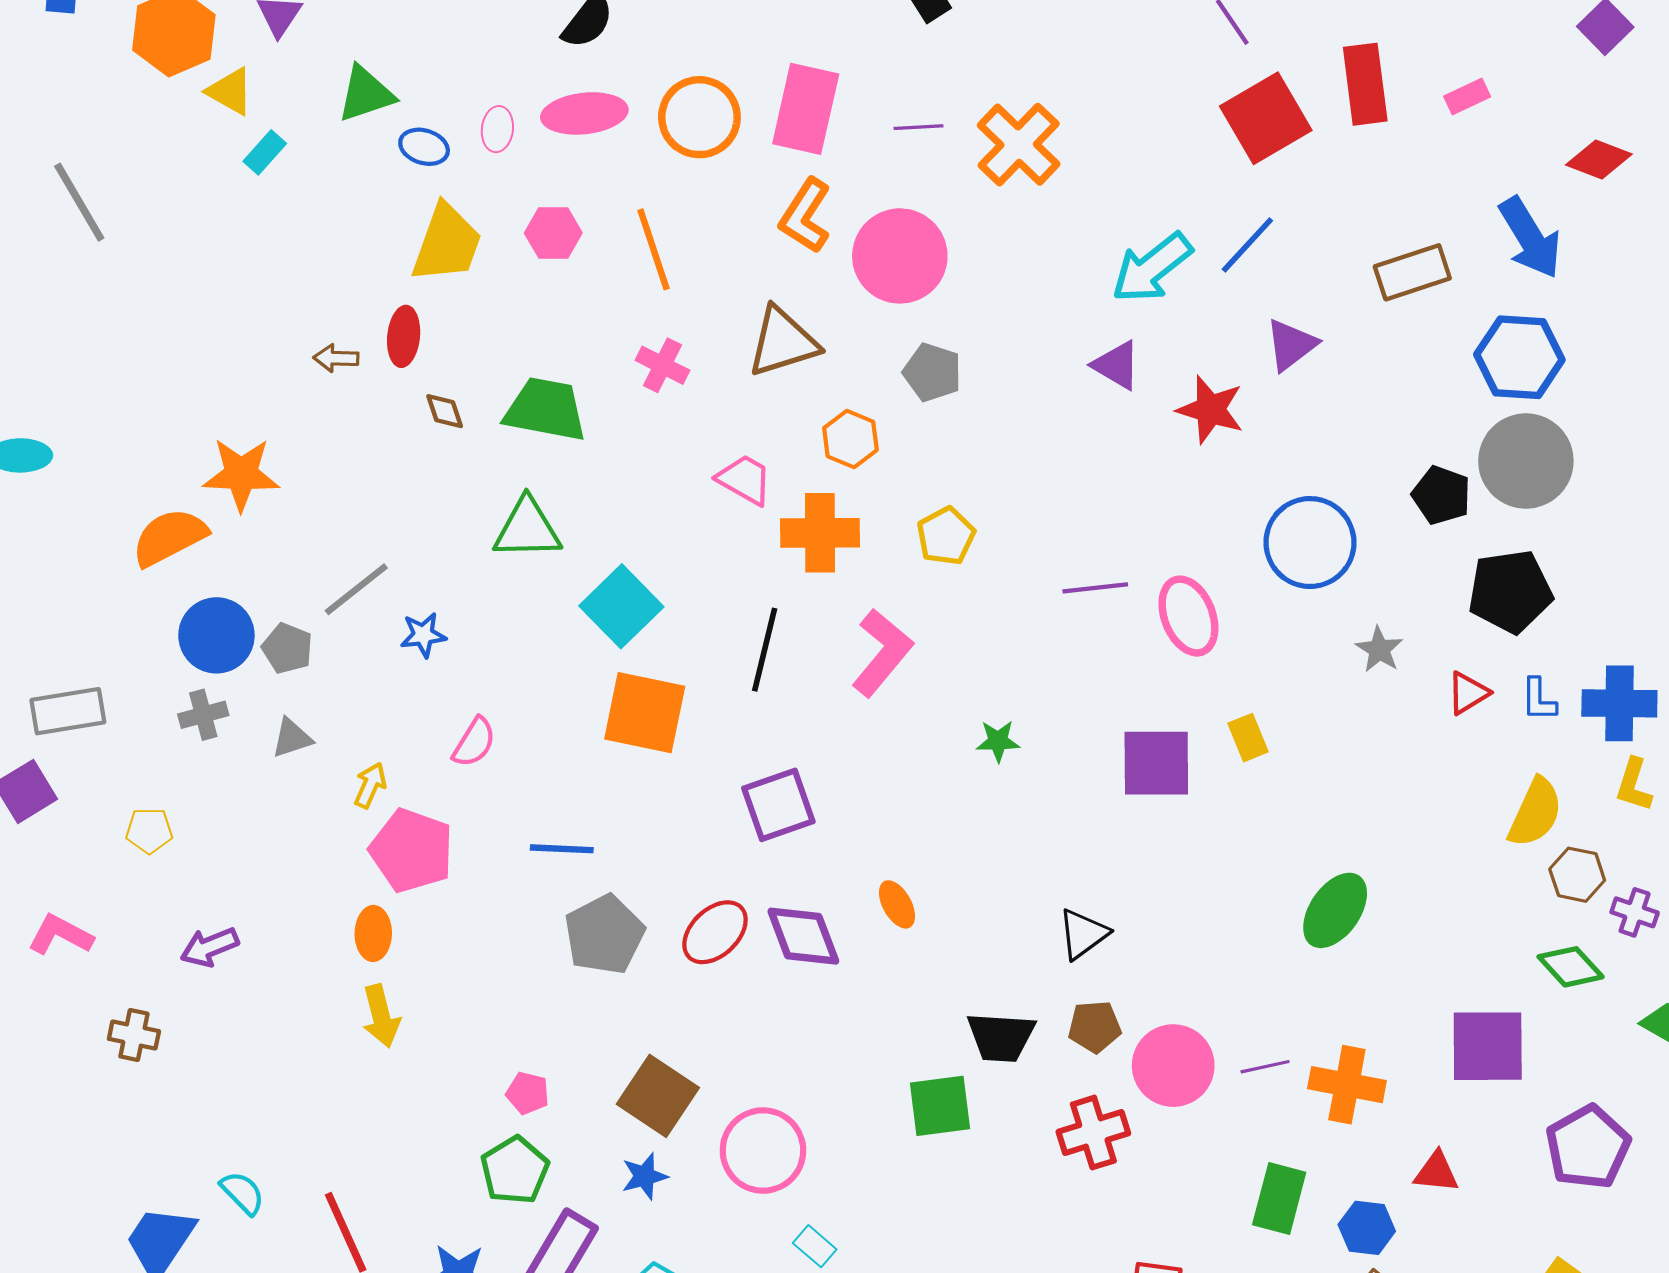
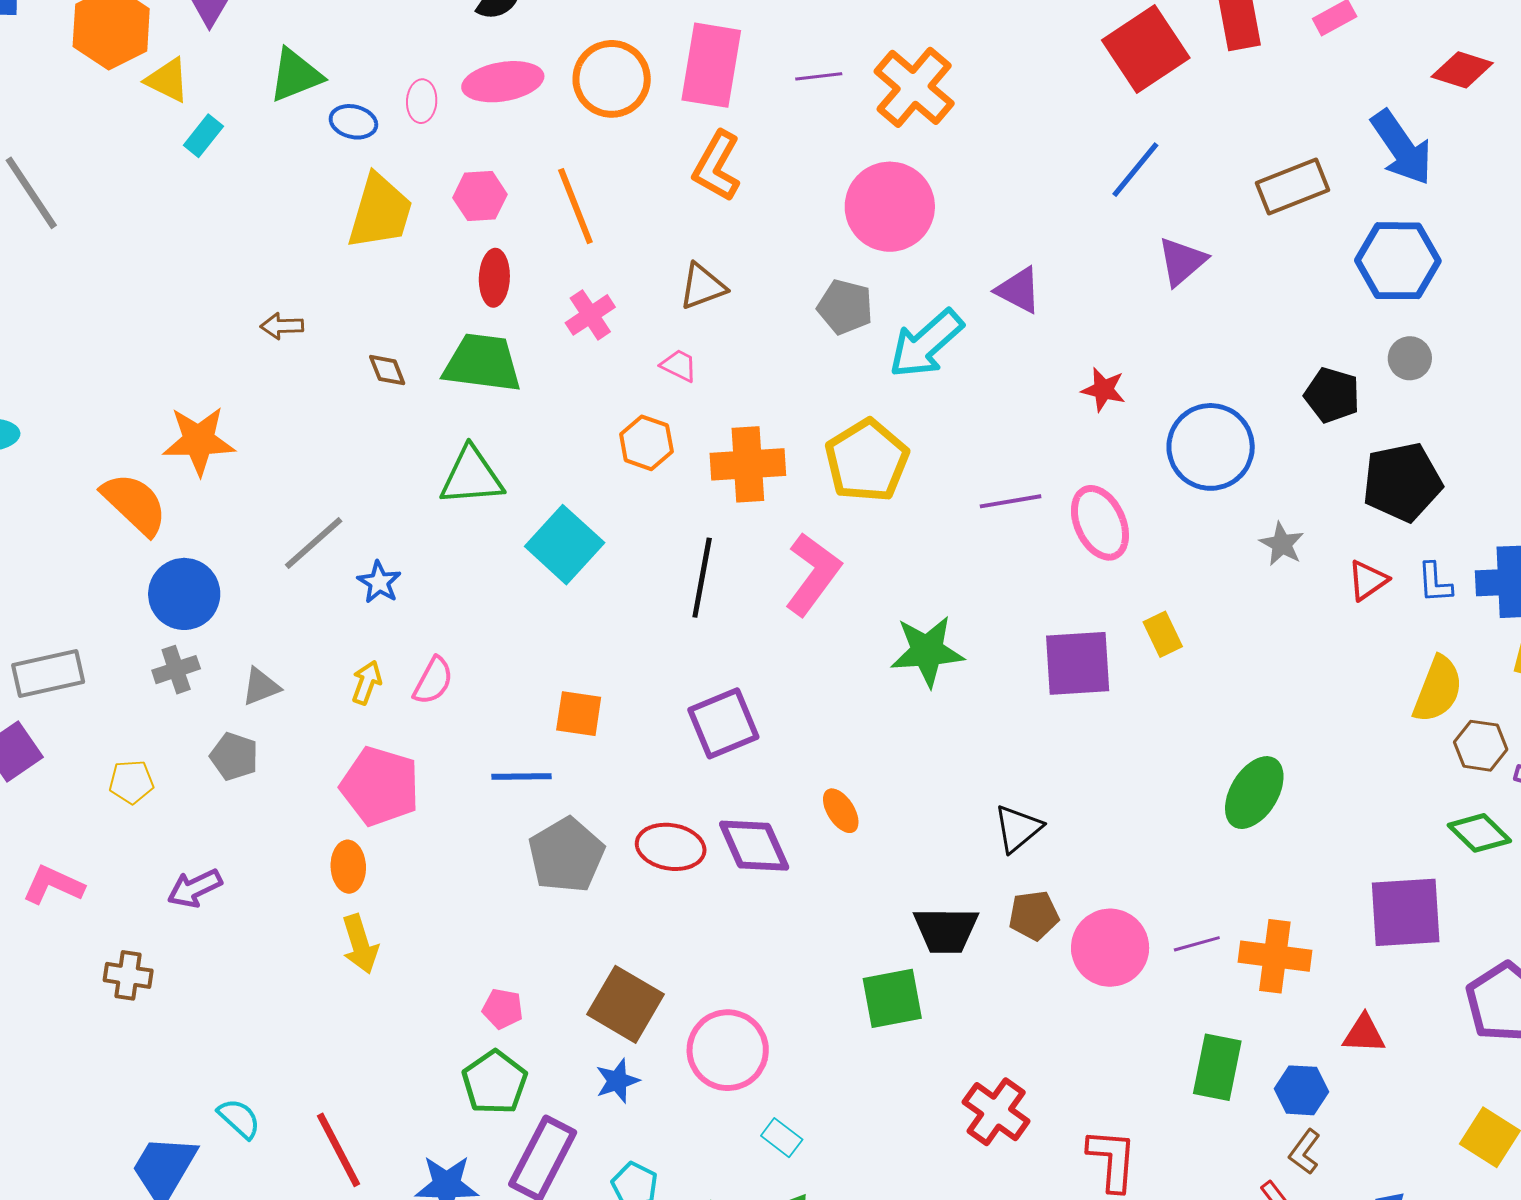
pink circle: (900, 256) -> (890, 207), moved
cyan arrow: (1152, 268) -> (926, 344), moved
red ellipse: (404, 336) -> (494, 278), moved
brown triangle: (783, 342) -> (702, 286), size x0.7
pink cross: (663, 365) -> (590, 315), turned 33
red star: (1210, 410) -> (1104, 390), moved, size x0.7
orange hexagon: (850, 439) -> (646, 443), moved
gray circle: (1526, 461) -> (1410, 358), size x0.5
pink trapezoid: (745, 480) -> (679, 366), moved, size x0.7
yellow pentagon: (946, 536) -> (867, 461), size x1.5
orange semicircle: (169, 537) -> (134, 504), turned 74
blue star: (423, 635) -> (379, 582), turned -30
gray pentagon: (287, 648) -> (234, 756), moved
orange square: (645, 713) -> (579, 714), moved, size x0.6
green star: (998, 741) -> (927, 651), size x1.8
yellow arrow: (370, 785) -> (367, 683), moved
red ellipse: (715, 932) -> (671, 847), turned 56
red cross: (1093, 1133) -> (996, 1112), moved, turned -34

